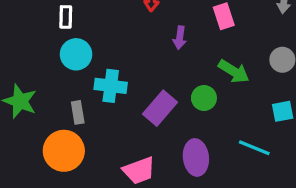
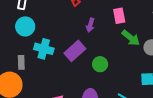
green arrow: (234, 71) -> (131, 38), moved
purple rectangle: (160, 108) -> (75, 51), moved

